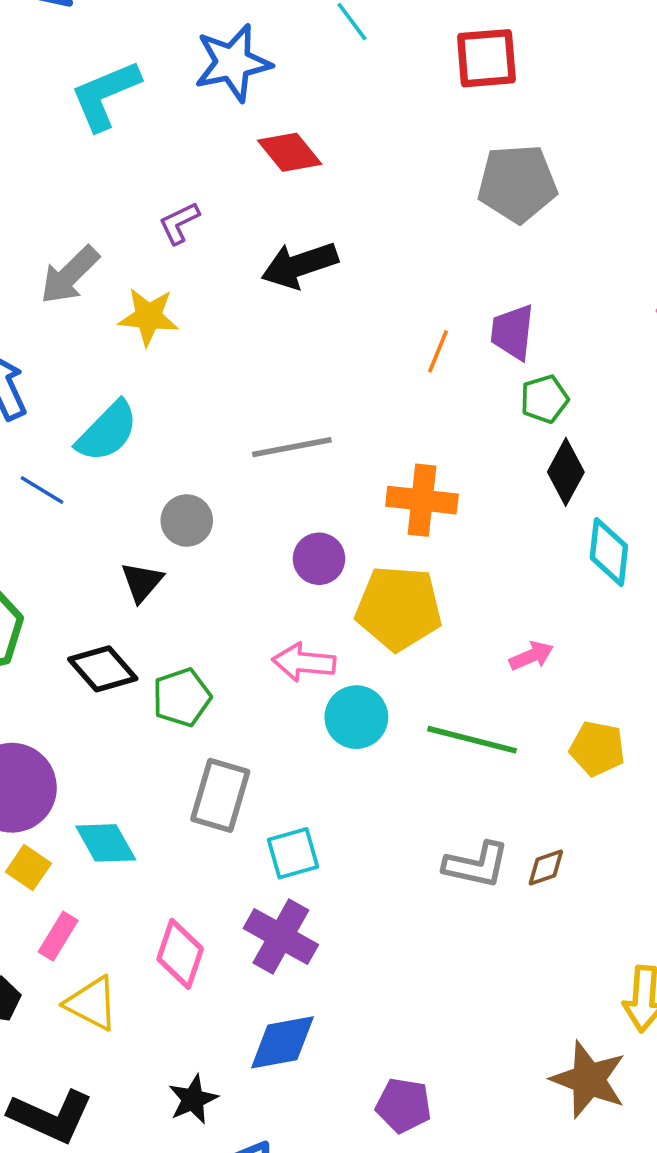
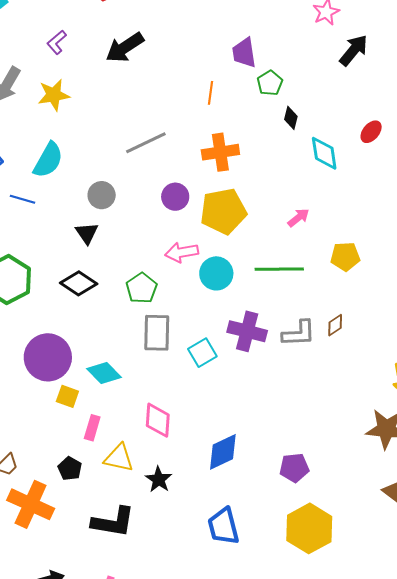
orange line: (438, 351) -> (211, 93), moved
black diamond: (566, 472) -> (291, 118), size x0.7
green pentagon: (182, 697) -> (142, 288), moved
purple cross: (281, 936) -> (247, 331), moved
black star: (193, 1099) -> (159, 479), moved

